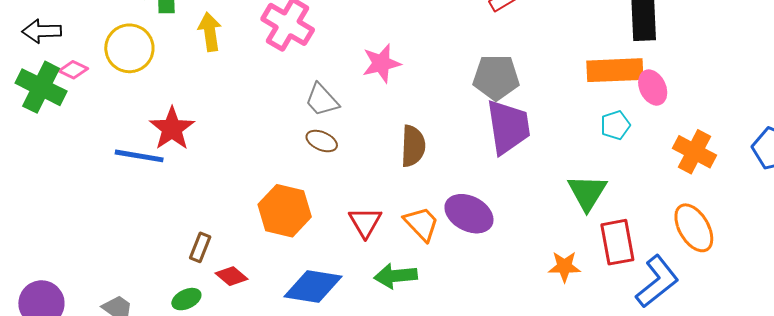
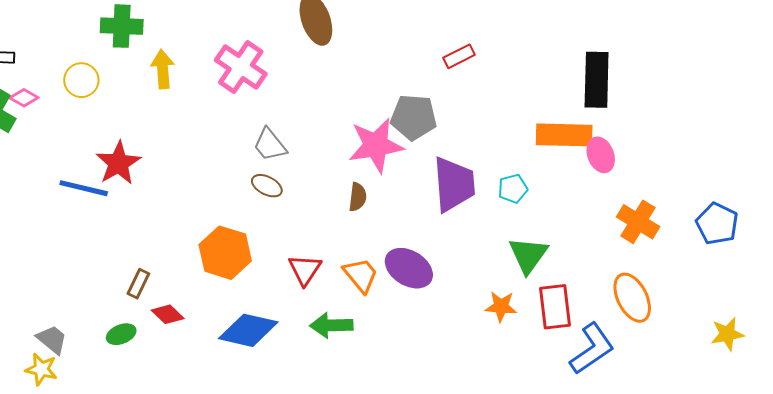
yellow circle: (129, 48) -> (81, 80), size x0.7
pink star: (381, 63) -> (376, 145), moved, size x1.4
gray pentagon: (496, 77) -> (414, 117), moved
cyan pentagon: (615, 125) -> (513, 189), moved
brown semicircle: (413, 146) -> (358, 197), size x0.7
orange star: (564, 267) -> (501, 306), moved

